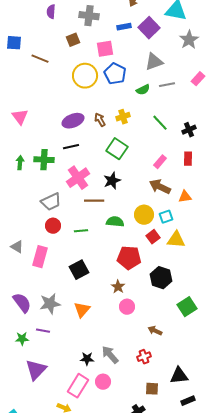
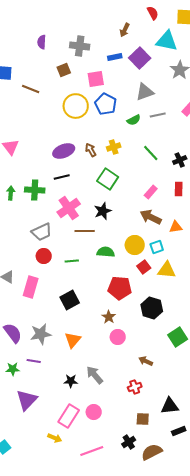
gray arrow: (110, 355) -> (95, 375), moved
black star: (87, 359) -> (71, 381), moved

